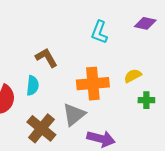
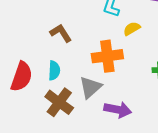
yellow semicircle: (133, 76) -> (132, 29), moved
cyan semicircle: (33, 86) -> (54, 71), moved

